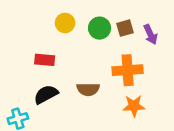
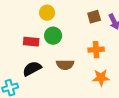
green circle: (99, 28) -> (53, 36), moved
orange cross: (128, 70) -> (96, 50), size x0.7

